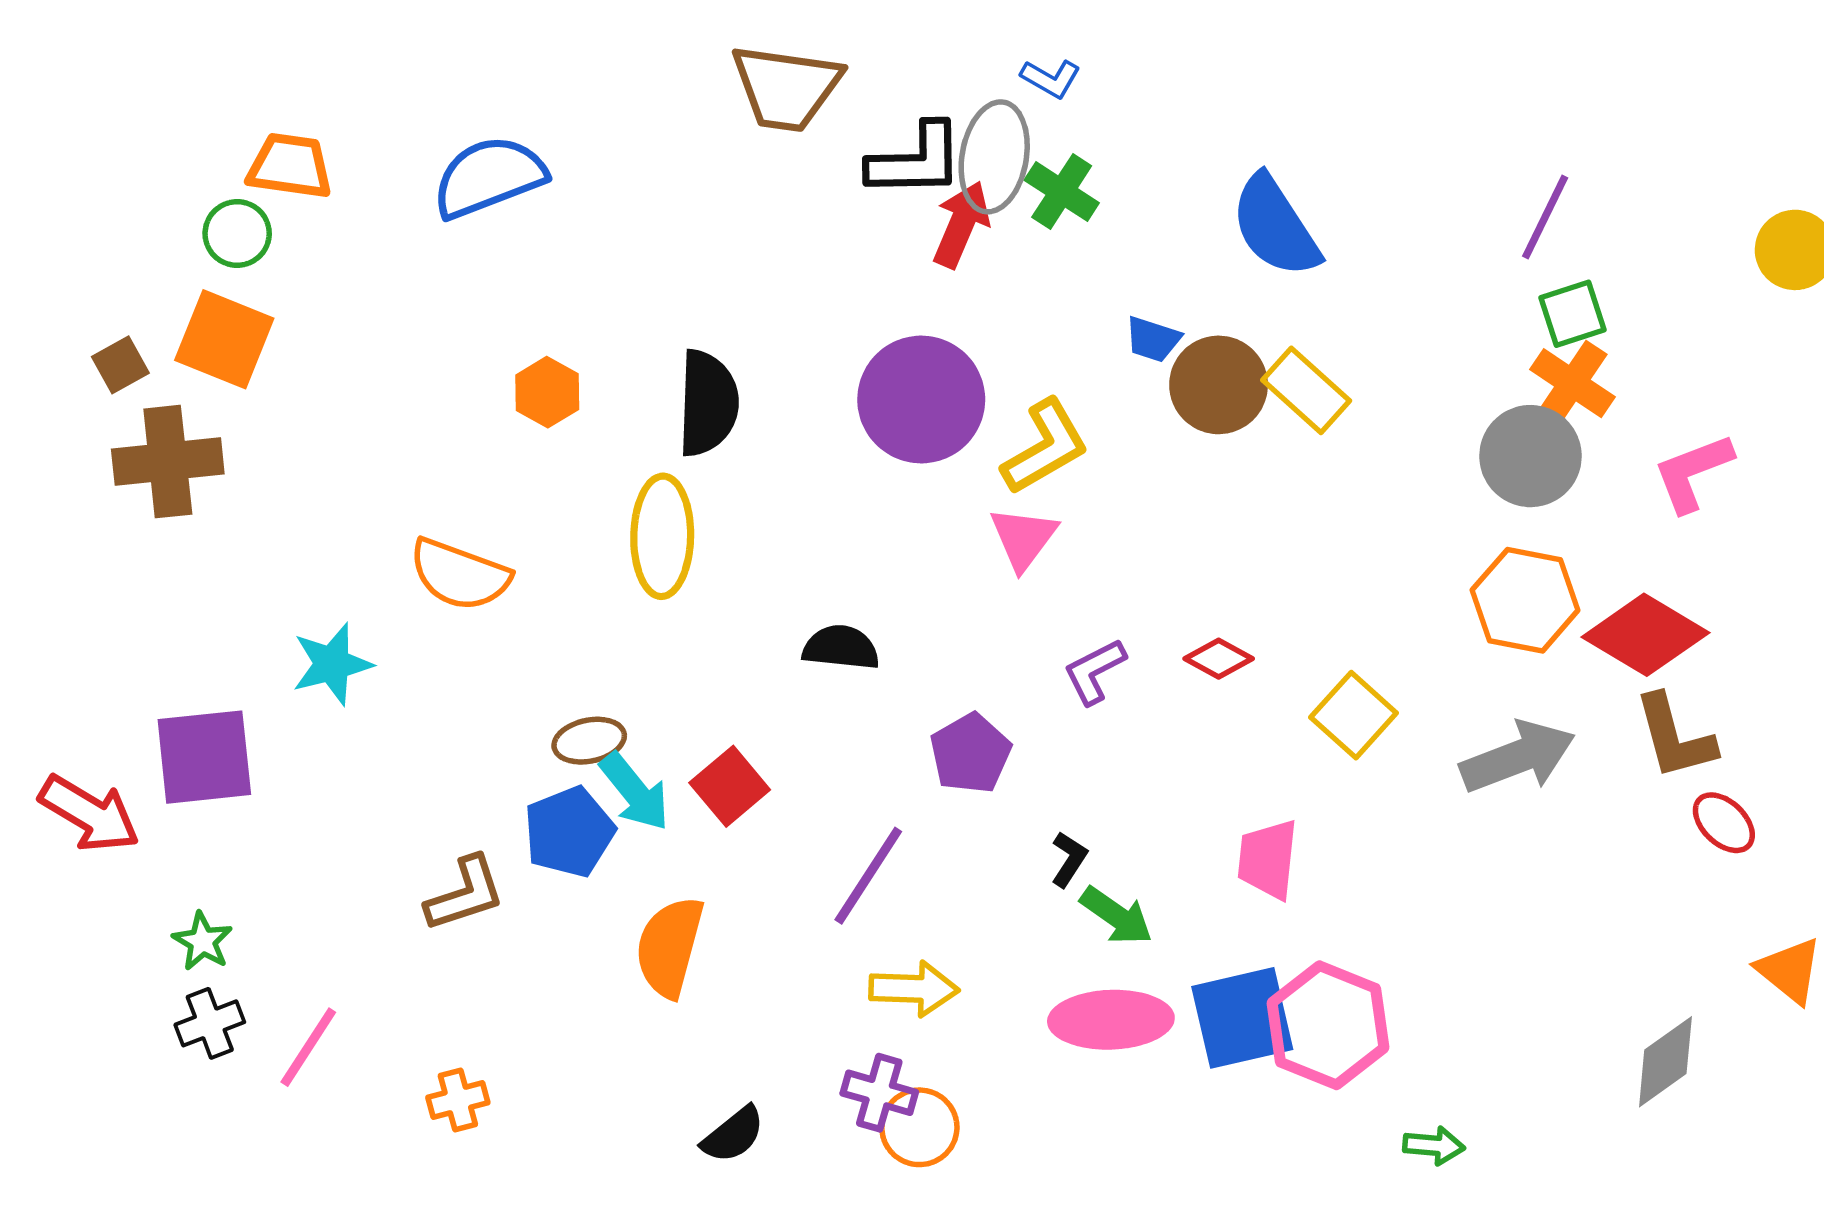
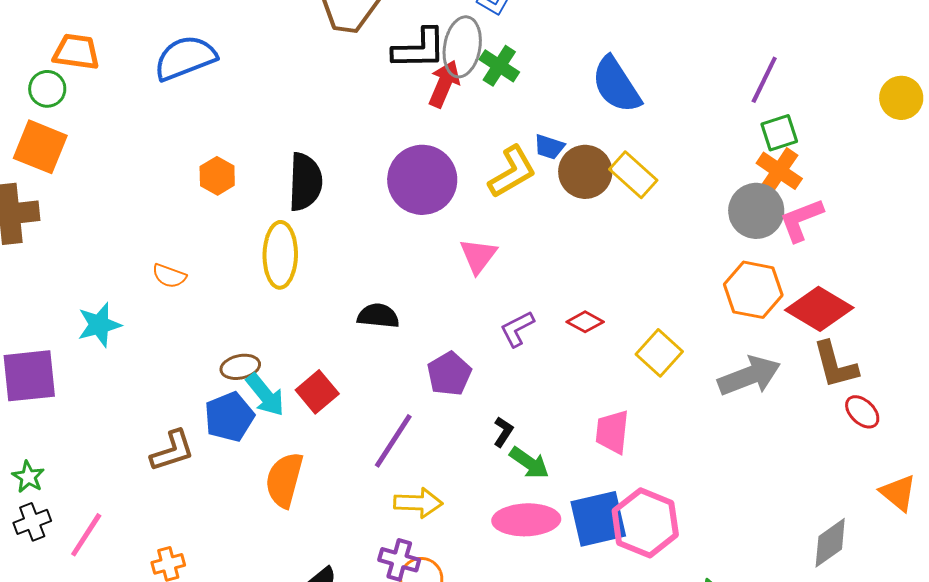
yellow L-shape: (1045, 447) -> (512, 172), moved
pink L-shape: (1693, 472) -> (801, 220), moved
orange semicircle: (460, 575) -> (169, 276), size x0.6

